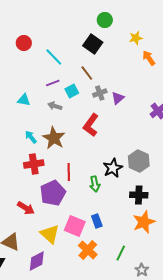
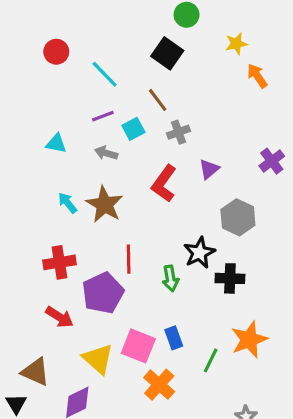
purple triangle: (118, 98) -> (209, 169), moved
gray hexagon: (139, 161) -> (238, 217), moved
red cross: (34, 164) -> (59, 262), moved
black cross: (139, 195) -> (230, 278), moved
green line: (121, 253) -> (211, 360), moved

